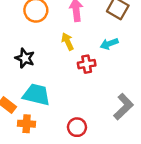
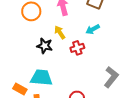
black star: (25, 58) -> (45, 46), moved

